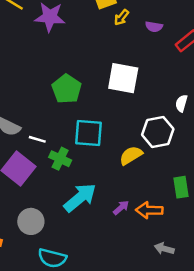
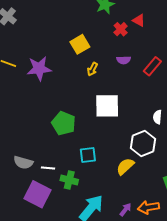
yellow arrow: (121, 17) -> (92, 69), moved
cyan square: (89, 133) -> (88, 155), size x0.7

